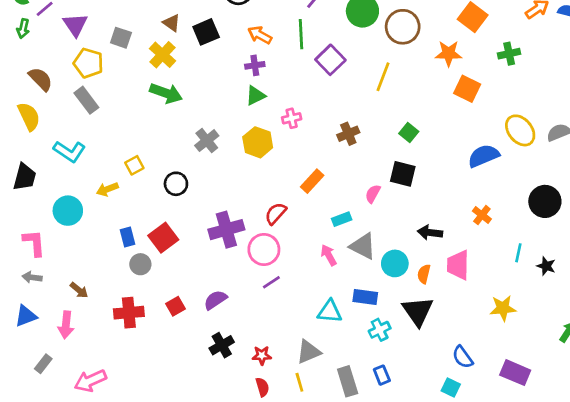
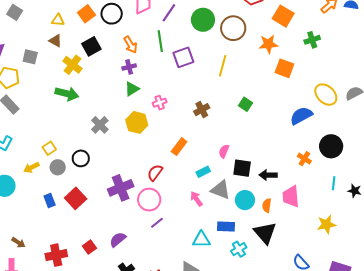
brown triangle: (172, 23) -> (55, 41), moved
orange arrow: (260, 35) -> (130, 45), turned -144
yellow cross: (162, 55) -> (72, 65), moved
purple square: (330, 60) -> (183, 57), turned 30
black square: (403, 174) -> (242, 168), moved
black circle: (545, 201) -> (331, 146), moved
gray circle: (140, 264) -> (58, 167), moved

